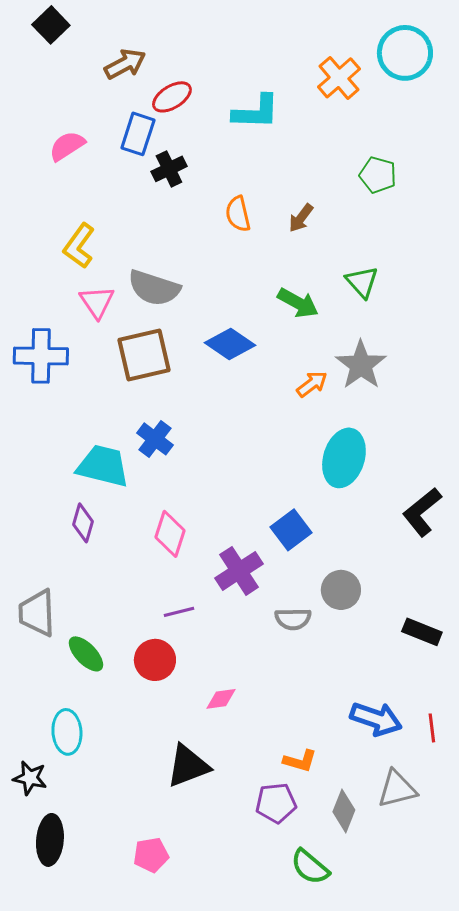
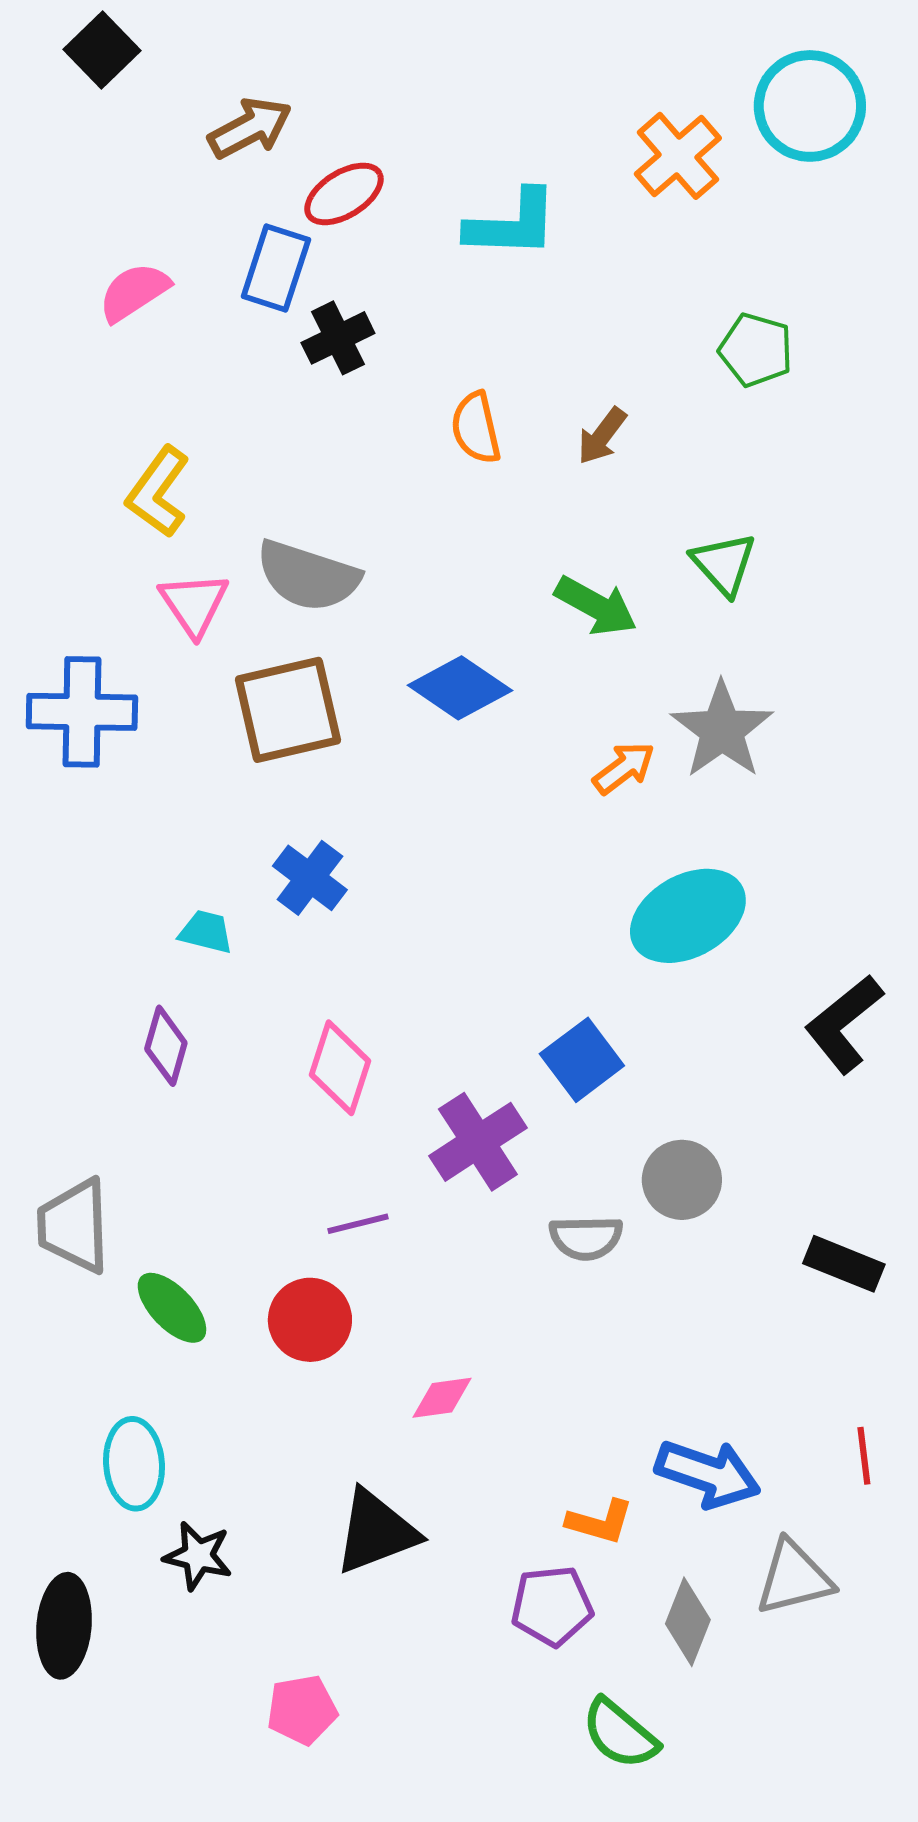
cyan ellipse: (344, 458) -> (688, 916), turned 44
cyan trapezoid: (103, 466) -> (206, 932), size x0.5
blue arrow: (376, 719) -> (708, 1474), moved
black star: (30, 778) -> (198, 1556), moved
black ellipse: (50, 840) -> (64, 1626), moved

